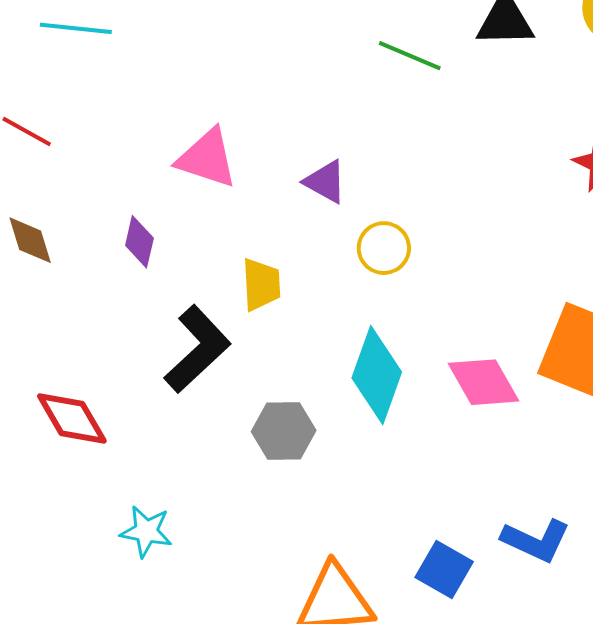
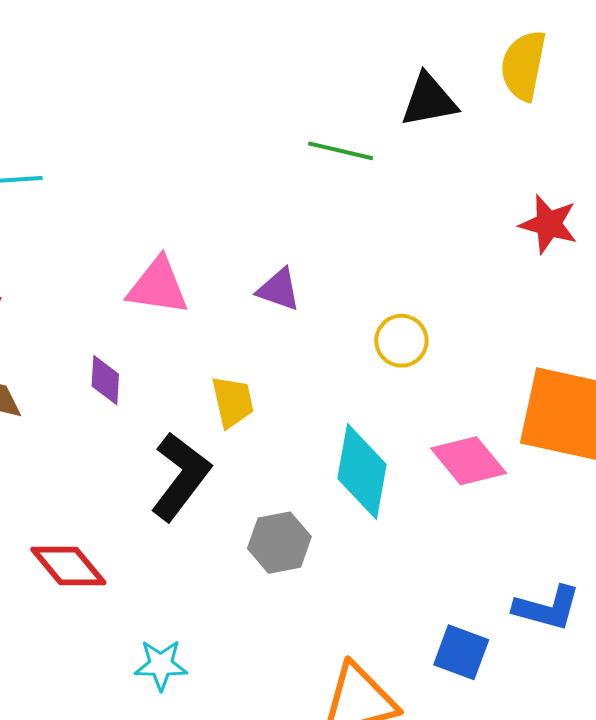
yellow circle: (384, 248) -> (401, 341), moved

